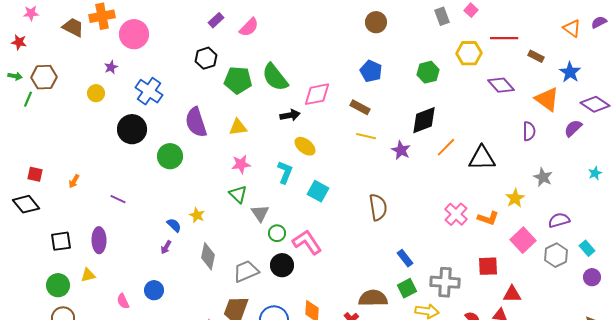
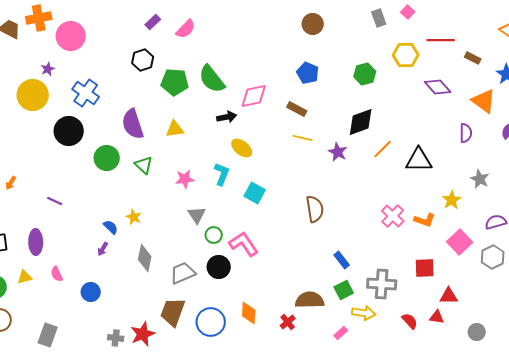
yellow circle: (96, 93) -> (33, 95), size x1.8
pink star: (241, 164) -> (185, 179), moved
green triangle: (238, 194) -> (144, 165), moved
pink semicircle: (123, 301) -> (57, 274), moved

